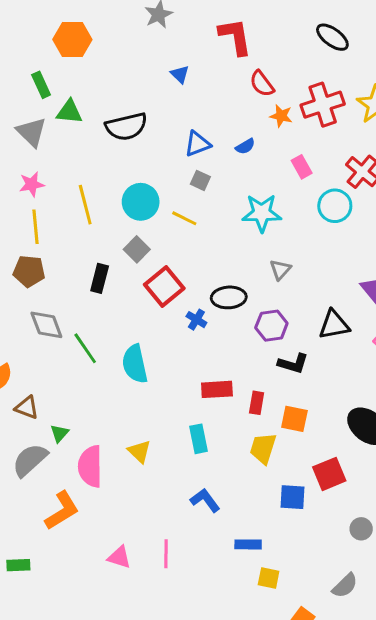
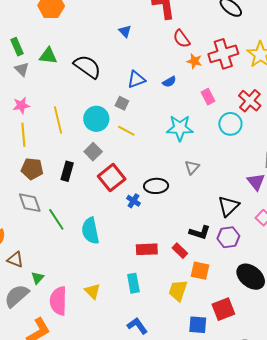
green rectangle: (41, 85) -> (17, 47), moved
black semicircle: (126, 127) -> (87, 67), turned -132
gray triangle: (31, 132) -> (22, 69), size x0.7
gray square: (200, 180) -> (122, 103), moved
brown pentagon: (29, 271) -> (32, 169), moved
black triangle: (334, 325) -> (228, 206), turned -35
purple hexagon: (271, 326) -> (228, 237), moved
red rectangle: (257, 403) -> (180, 251), moved, turned -56

